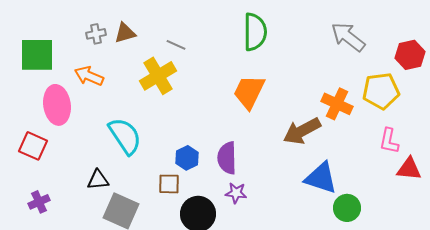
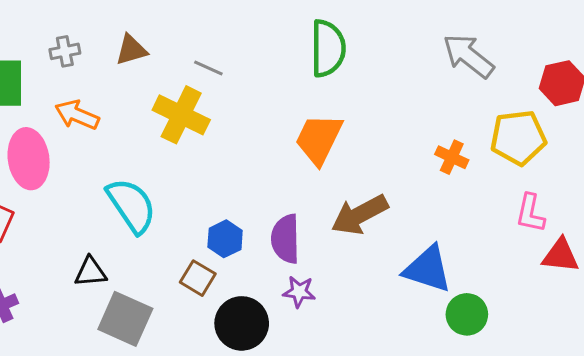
gray cross: (96, 34) -> (65, 51), moved
yellow cross: (158, 76) -> (181, 115), turned -33
orange cross: (337, 104) -> (452, 157), size x0.7
brown arrow: (302, 131) -> (360, 215), moved
brown square: (169, 184) -> (198, 278), turned 30

